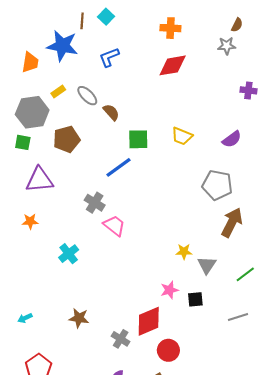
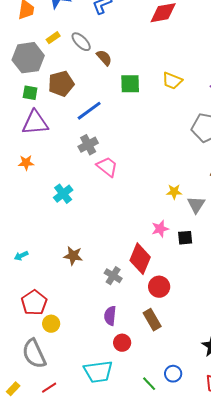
green square: (23, 142) -> (30, 93), moved
blue line: (118, 167) -> (89, 111), moved
gray cross: (95, 203) -> (88, 145), turned 30
red diamond: (149, 321) -> (140, 259), turned -44

